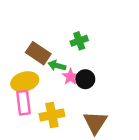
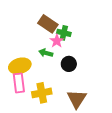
green cross: (79, 41) -> (64, 33), turned 32
brown rectangle: (38, 53) -> (48, 24), moved
pink star: (70, 77) -> (57, 41), moved

